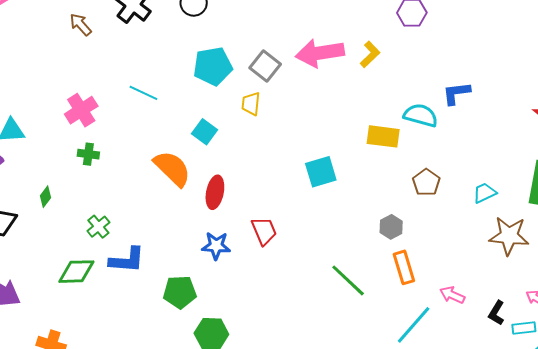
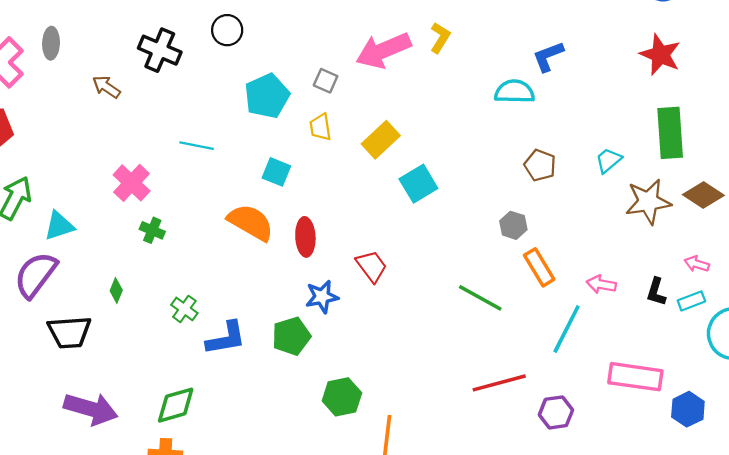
gray square: (265, 66) -> (326, 81), size x0.7
yellow rectangle: (383, 136) -> (381, 140), moved, turned -36
green cross: (88, 154) -> (152, 230), turned 30
green diamond: (76, 272) -> (176, 405), moved
green pentagon: (180, 292) -> (291, 336), moved

